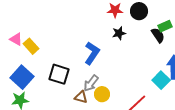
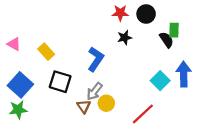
green rectangle: (165, 26) -> (174, 30), turned -64
yellow rectangle: (31, 46) -> (46, 52), moved
cyan square: (161, 80) -> (160, 81), moved
brown triangle: (81, 97) -> (84, 106), turned 40

